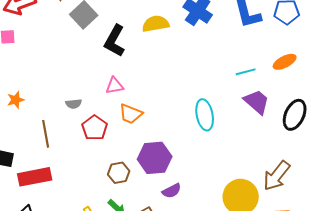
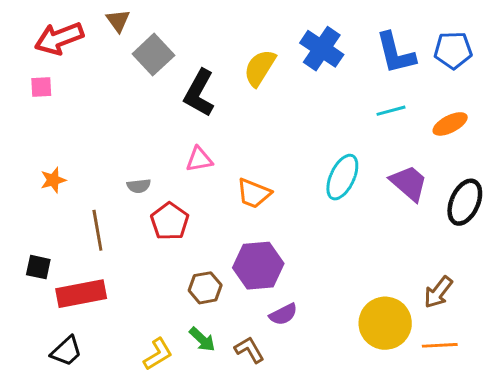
yellow semicircle: (156, 24) -> (260, 68), turned -48
cyan line: (246, 72) -> (391, 111), moved
orange trapezoid: (131, 114) -> (254, 193), moved
cyan ellipse: (205, 115) -> (342, 177), moved, turned 36
brown arrow: (277, 176) -> (438, 292), size x0.7

